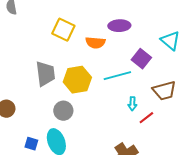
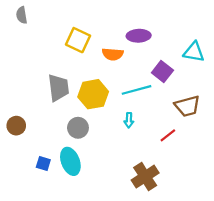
cyan triangle: (170, 41) -> (194, 52), turned -30
cyan arrow: (132, 104) -> (129, 120), moved

